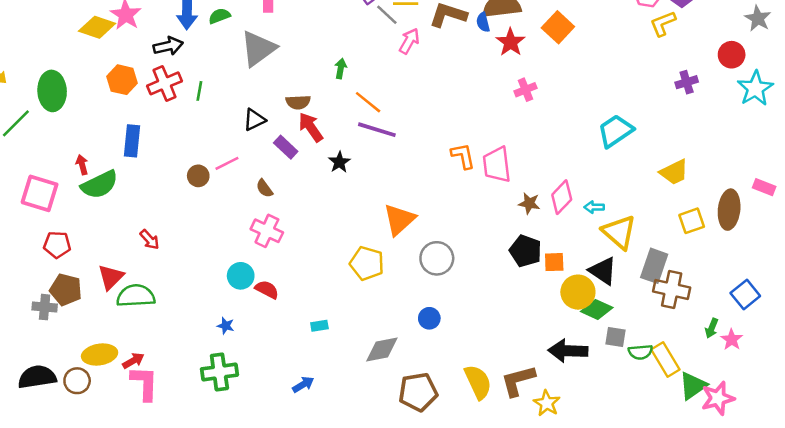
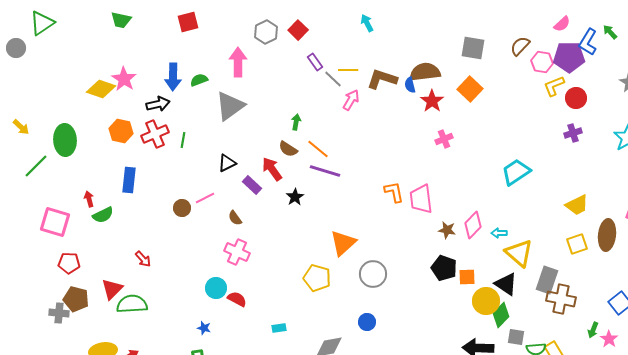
red circle: (732, 55) -> (576, 98), moved
brown semicircle: (298, 102) -> (288, 149), moved, turned 36
yellow trapezoid: (674, 172) -> (577, 205), moved
green semicircle: (100, 185) -> (103, 215), size x0.7
green diamond: (597, 310) -> (501, 315), turned -70

